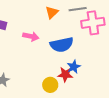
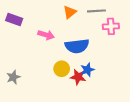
pink cross: (93, 23) -> (111, 26), size x0.7
yellow circle: (50, 85) -> (62, 69), moved

